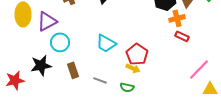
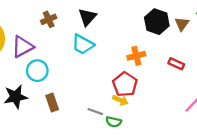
orange cross: (177, 18) -> (136, 56), moved
cyan trapezoid: (106, 43) -> (83, 44), moved
gray line: (100, 80) -> (95, 112), moved

